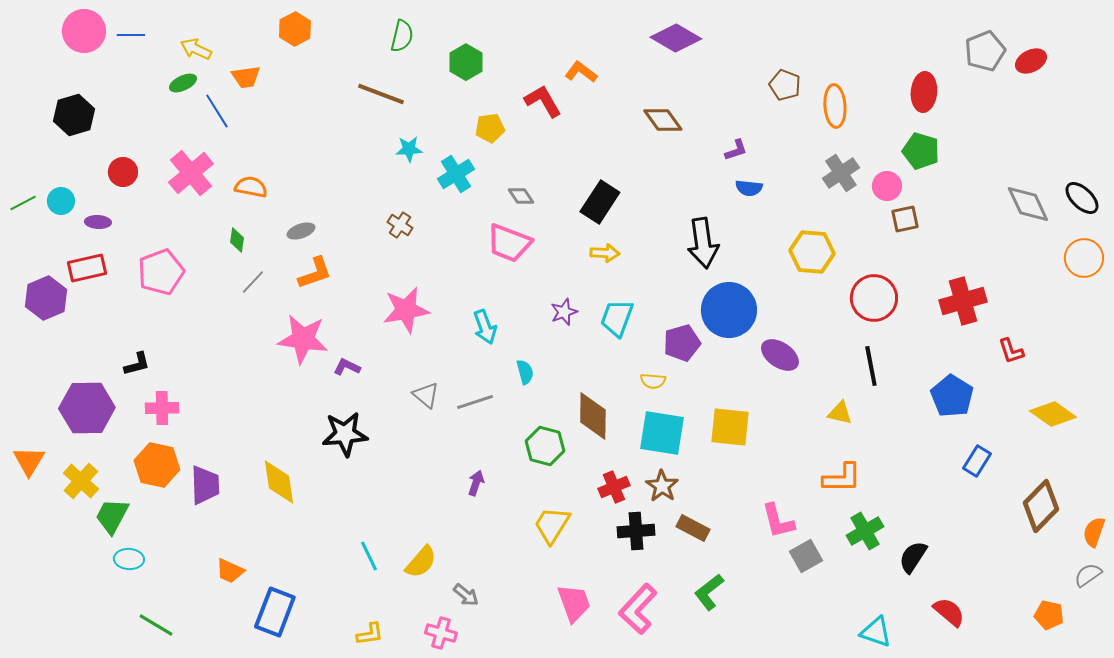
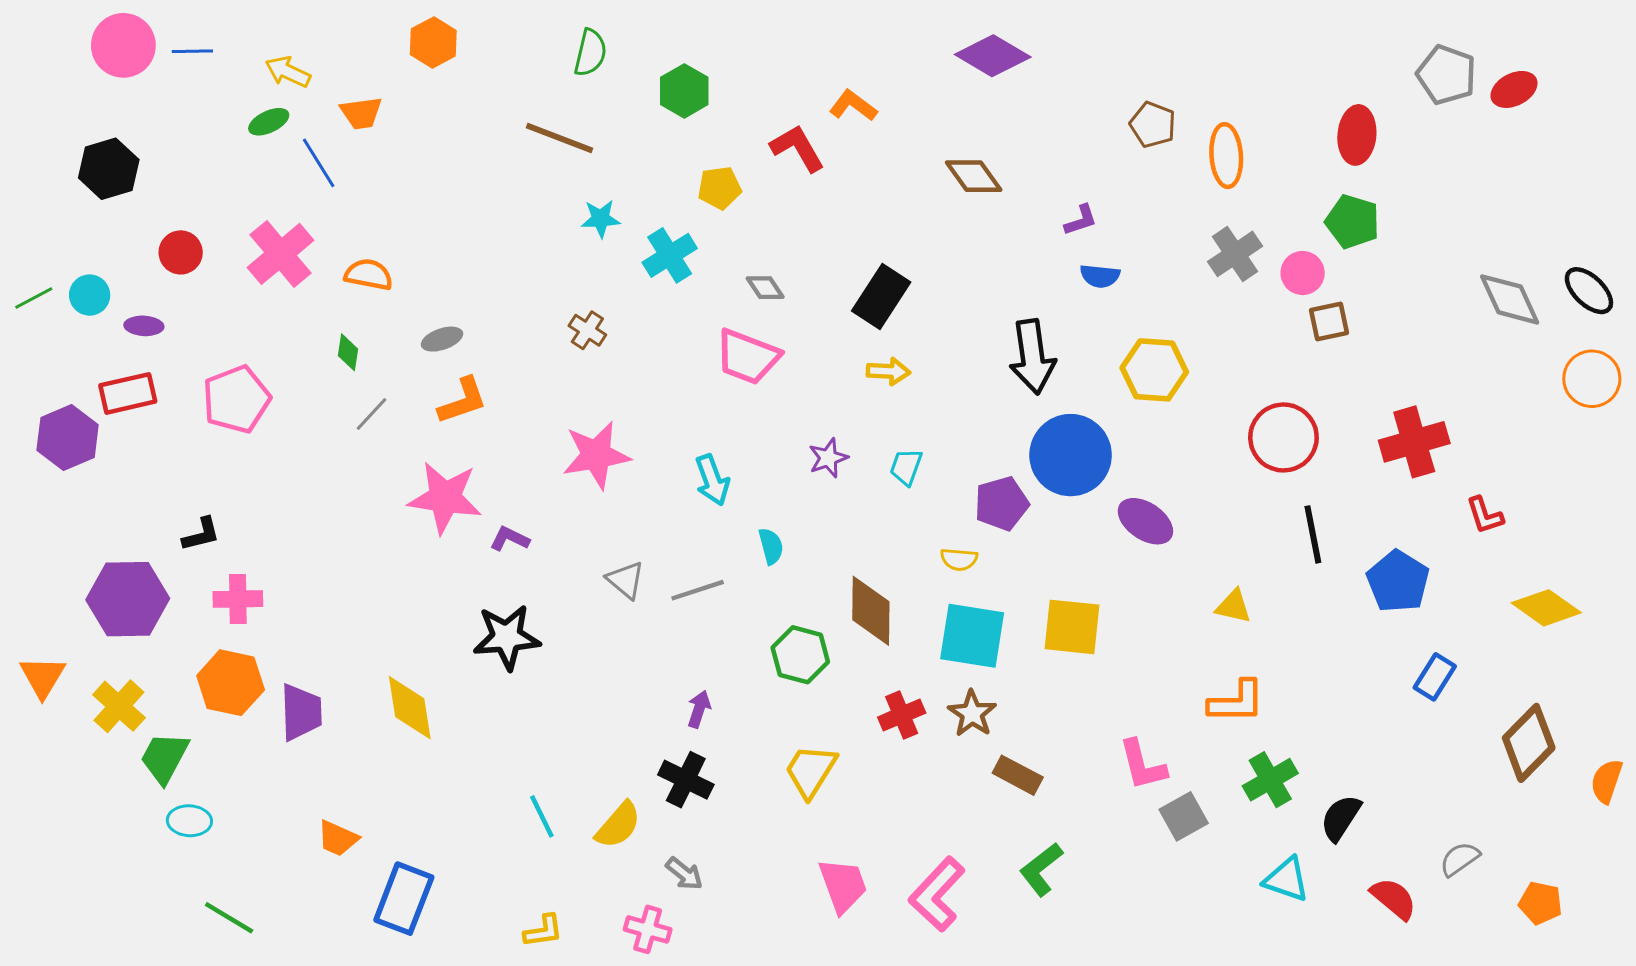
gray pentagon: (985, 51) -> (1446, 75), turned -30
yellow hexagon: (812, 252) -> (1154, 370), moved
cyan trapezoid: (617, 318) -> (906, 467), size x0.7
black line: (871, 366) -> (1313, 534), moved
black cross: (636, 531) -> (686, 780), moved, turned 30
gray semicircle: (1088, 575) -> (1460, 859), moved
cyan triangle: (876, 632) -> (1286, 879), moved

